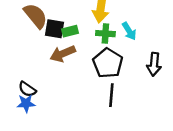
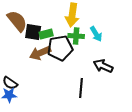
black pentagon: (108, 63) -> (60, 48), moved, turned 30
black arrow: (154, 64) -> (103, 66), moved, turned 108

